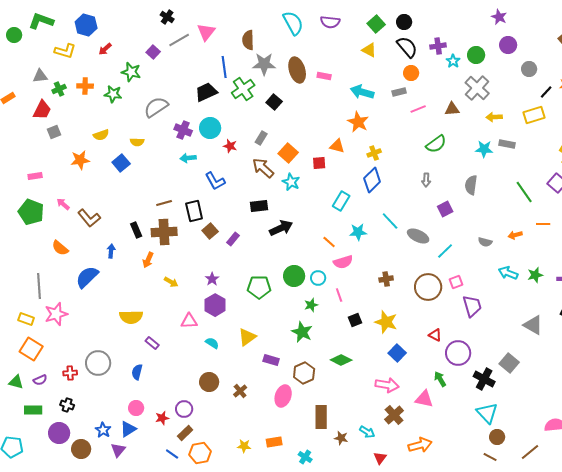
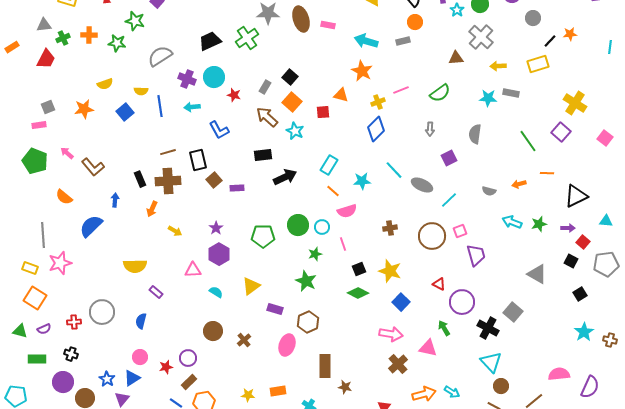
blue line: (224, 67) -> (160, 106), moved
black square: (274, 102) -> (290, 77), moved
pink line: (418, 109) -> (401, 90), moved
gray square: (54, 132) -> (48, 107), moved
cyan rectangle: (341, 201) -> (329, 165), moved
purple rectangle: (233, 239) -> (237, 188), turned 48
green diamond: (341, 360) -> (358, 293), moved
cyan arrow: (367, 432) -> (452, 392), moved

